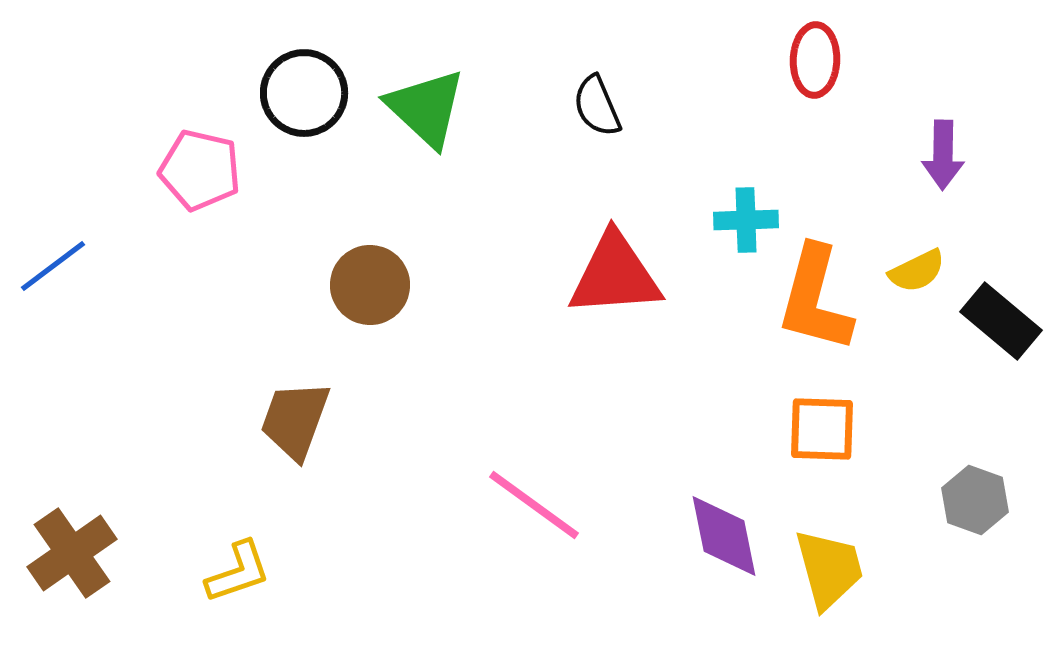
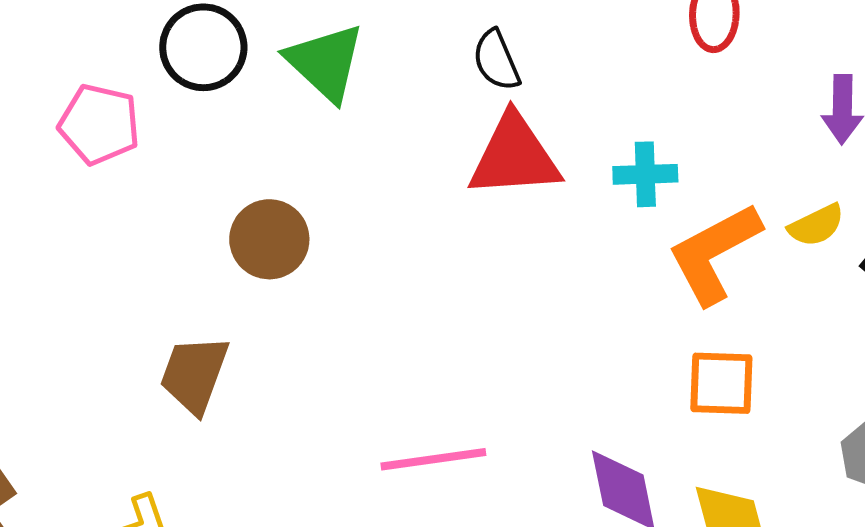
red triangle: (615, 275) -> (514, 156), moved
orange L-shape: (815, 299) -> (714, 253), turned 47
pink line: (534, 505) -> (433, 459), turned -44

